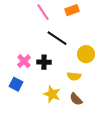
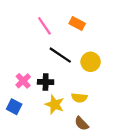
orange rectangle: (72, 10) -> (77, 24), turned 48
yellow circle: (86, 54) -> (91, 62), moved
yellow star: (52, 94) -> (55, 104), moved

